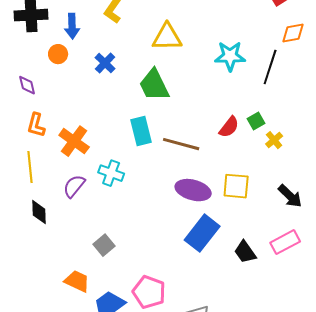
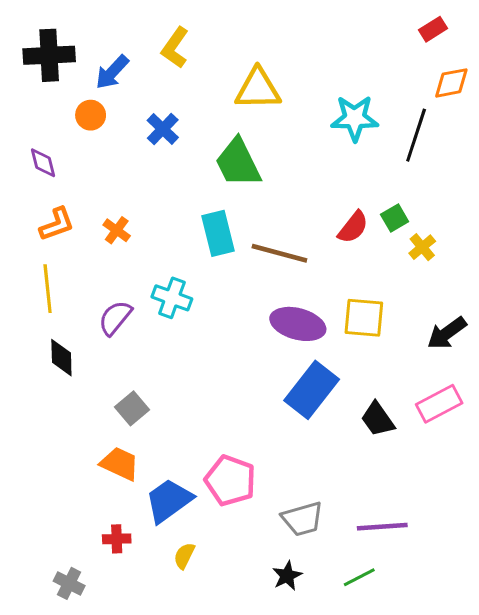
blue arrow: (72, 26) -> (112, 72), turned 45
orange L-shape: (36, 125) -> (57, 224), turned -125
orange cross: (74, 141) -> (117, 230), moved, size x0.6
black arrow: (290, 196) -> (447, 333), turned 100
gray square: (104, 245) -> (132, 408), moved

